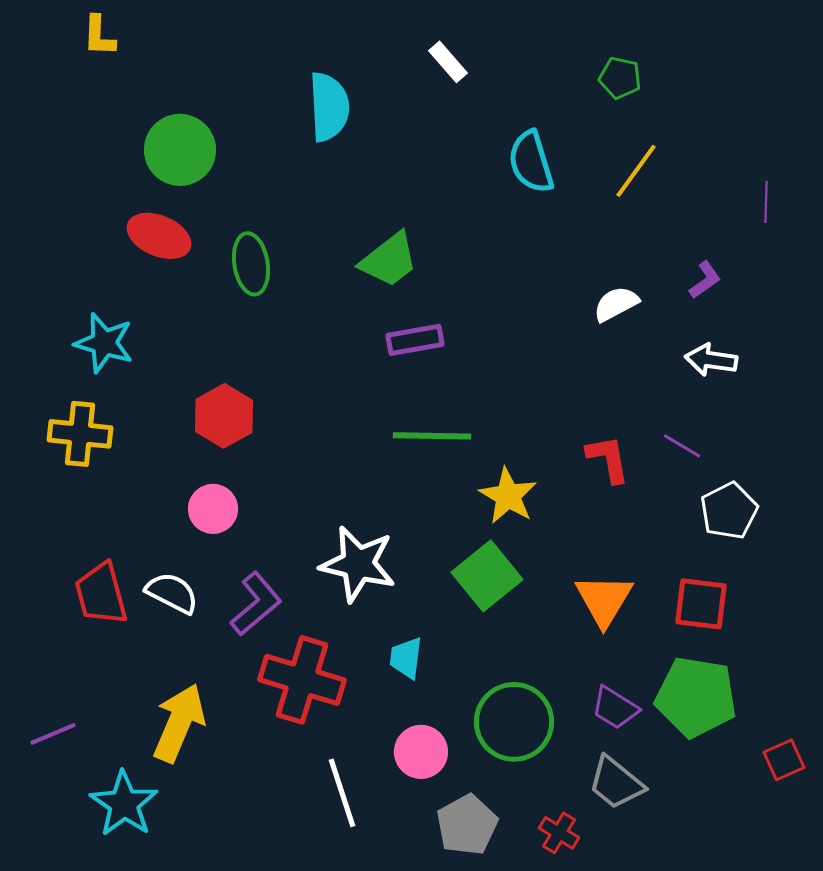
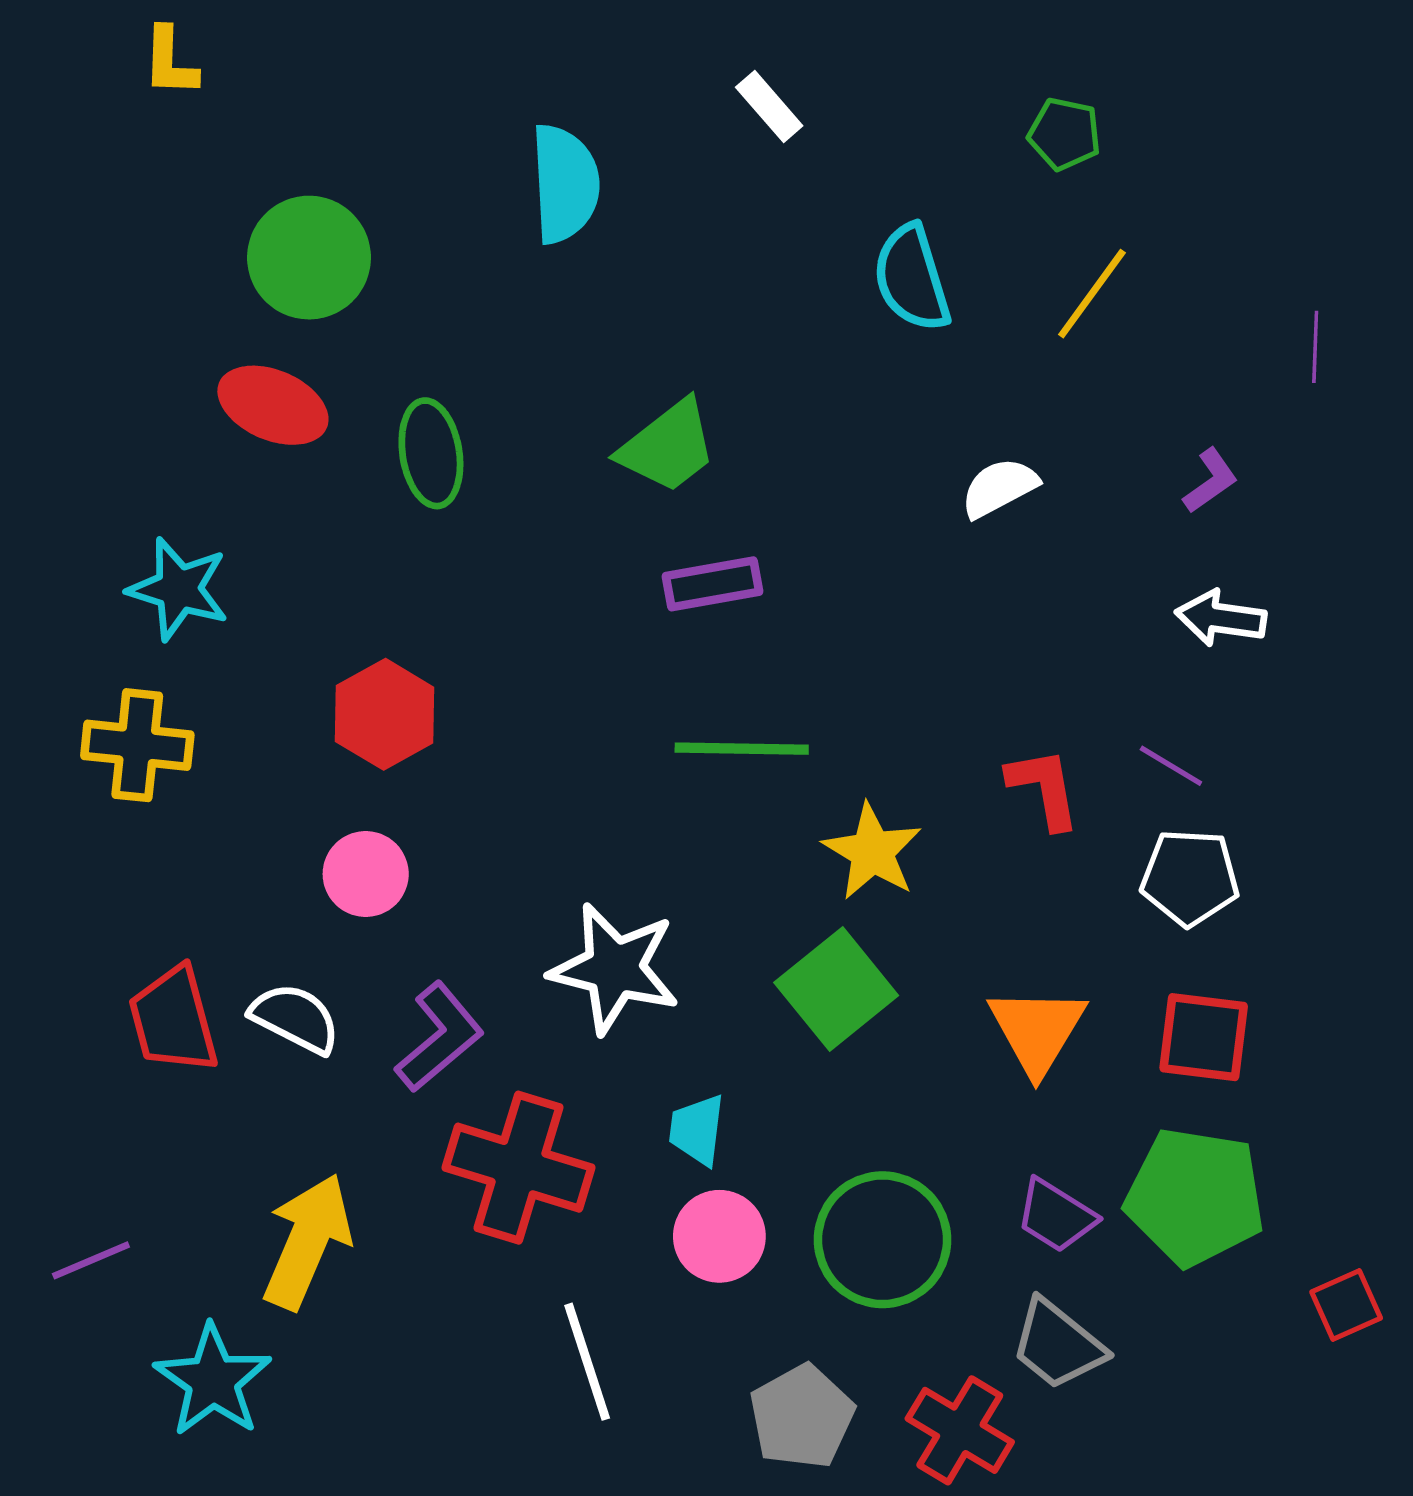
white semicircle: (616, 304) -> (999, 488), moved
white pentagon: (729, 511) -> (1190, 877), moved, turned 30
pink circle: (421, 752) -> (719, 1236), moved
red cross: (559, 833) -> (960, 1430), size x1.5

